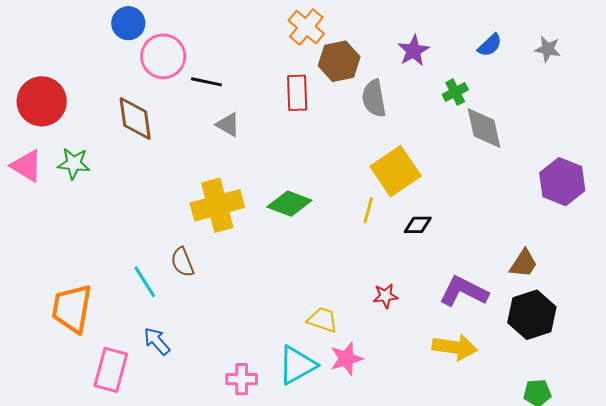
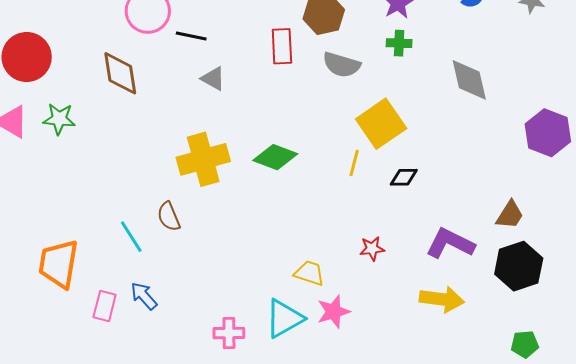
green cross: (455, 92) -> (399, 43), moved, turned 30
gray semicircle: (374, 98) -> (342, 65), moved, turned -63
pink rectangle: (111, 370) -> (105, 306), moved, size x0.7

